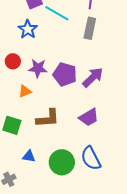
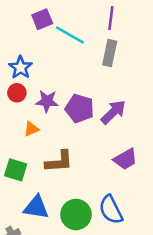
blue star: (28, 29) -> (20, 67), moved
purple trapezoid: (89, 117) -> (125, 159), moved
blue triangle: (29, 156) -> (36, 207), size x1.6

